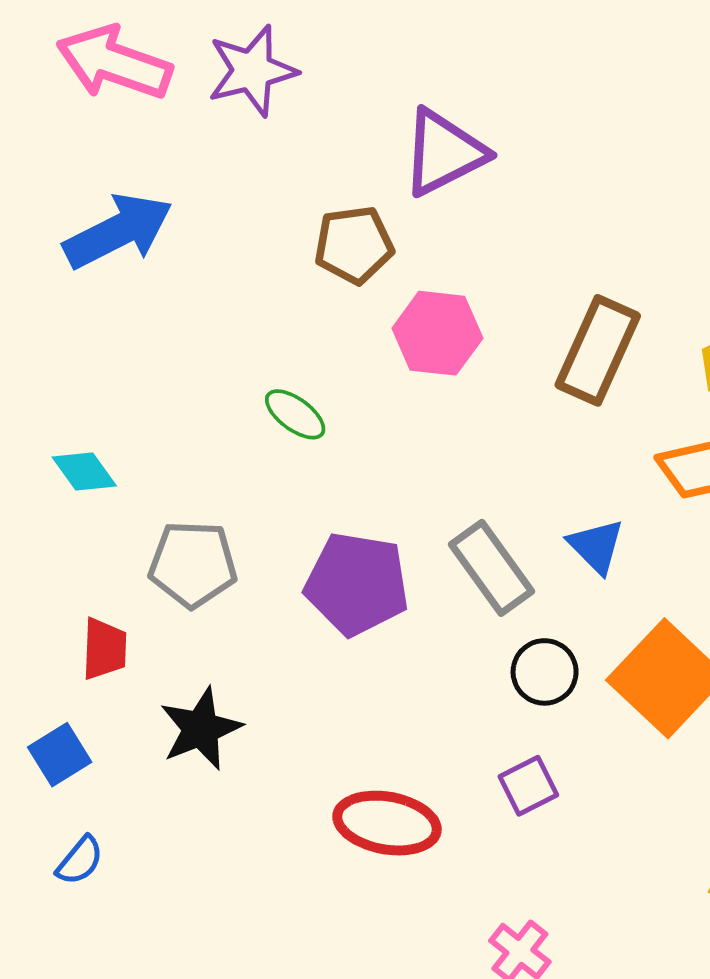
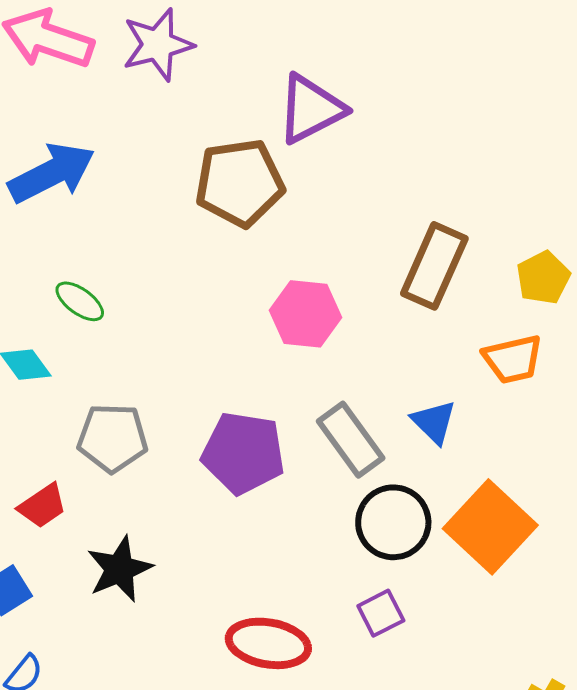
brown pentagon: (354, 245) -> (240, 183), size x1.4
pink hexagon: (437, 333) -> (306, 314), moved
green ellipse: (295, 414) -> (80, 301), moved
red trapezoid: (104, 649) -> (43, 506), turned 54
black circle: (545, 672) -> (393, 522), size x1.4

